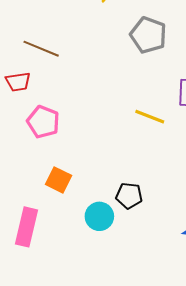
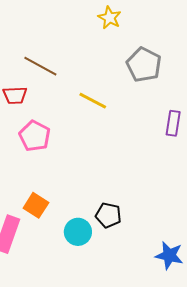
yellow line: (150, 117) -> (93, 101), moved
orange square: (59, 180) -> (36, 205), moved

